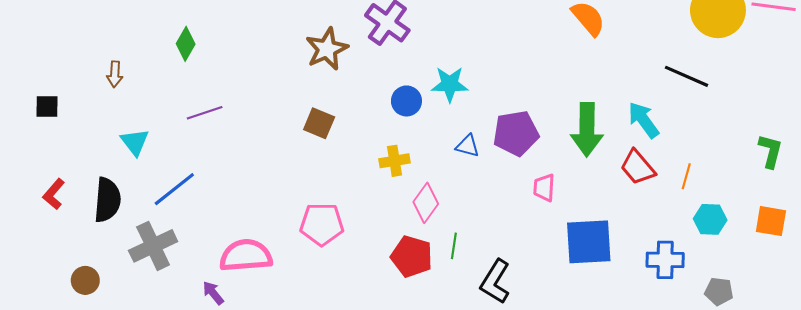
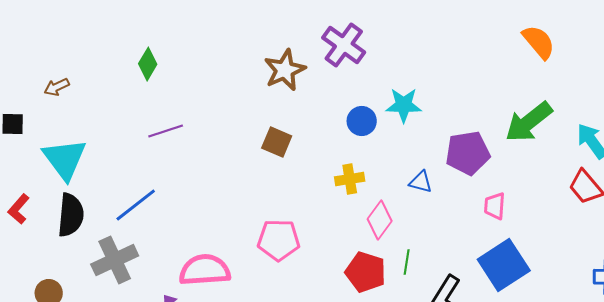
brown arrow: (115, 74) -> (57, 87), moved, turned 60
green arrow: (587, 130) -> (529, 122), moved, turned 51
cyan triangle: (135, 142) -> (65, 159), moved, size x1.6
blue triangle: (468, 146) -> (421, 182), moved
blue square: (589, 242) -> (504, 265), moved, turned -30

